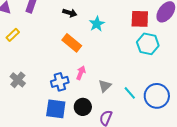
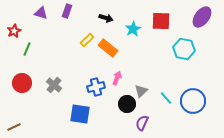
red square: (140, 19) -> (161, 21), moved
yellow rectangle: (13, 35) -> (87, 40), moved
black circle: (83, 107) -> (127, 104), moved
blue square: (56, 109) -> (80, 114), moved

